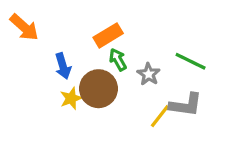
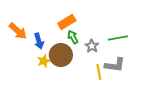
orange arrow: (24, 27) -> (18, 31), moved
green line: (191, 61) -> (118, 38), turned -36
yellow line: (160, 116) -> (99, 72), turned -49

